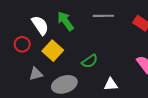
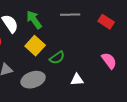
yellow square: (53, 51) -> (35, 46), moved

